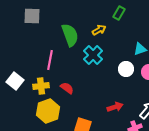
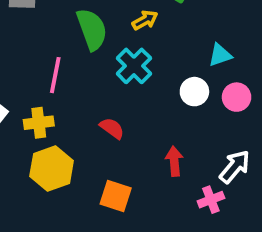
red semicircle: (67, 88) -> (112, 128), moved
red arrow: (115, 107) -> (174, 161), turned -77

